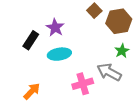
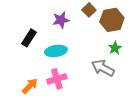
purple star: (55, 28) -> (61, 20), moved, turned 30
pink cross: (83, 84) -> (57, 79), moved

